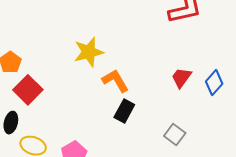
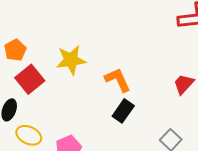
yellow star: (89, 52) -> (71, 60), moved

